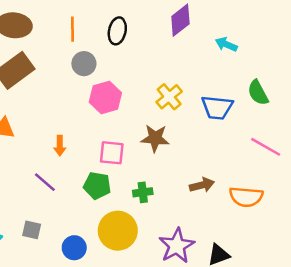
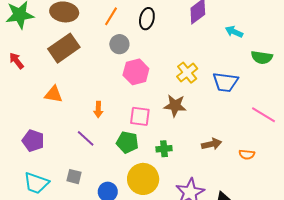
orange line: (72, 29) -> (111, 16), turned 30
green semicircle: (258, 93) -> (262, 57), moved, turned -55
orange semicircle: (246, 197) -> (247, 154), size x0.6

